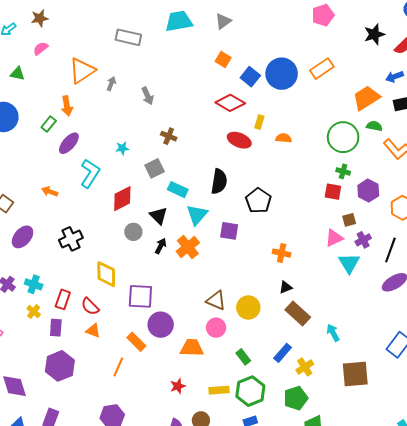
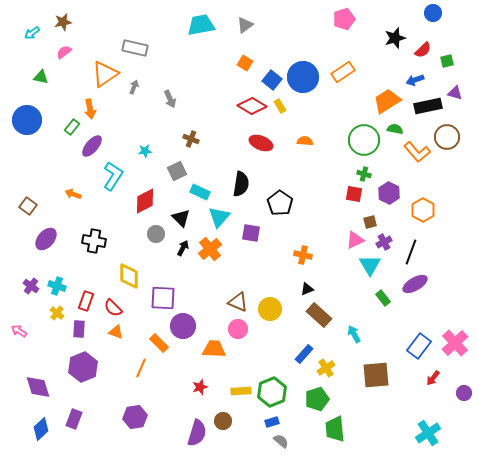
gray rectangle: (128, 37) -> (135, 48), moved
yellow rectangle: (259, 122) -> (280, 106), moved, turned -48
black cross: (71, 239) -> (94, 241), turned 35
green rectangle: (243, 357) -> (383, 298), moved

